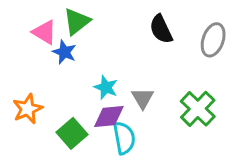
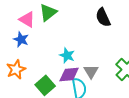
blue star: (64, 52) -> (21, 39), moved
gray triangle: (143, 98) -> (91, 71), moved

